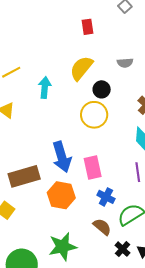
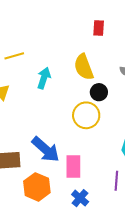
yellow semicircle: (81, 68) -> (84, 67), turned -72
blue arrow: (62, 157) -> (46, 149), turned -44

